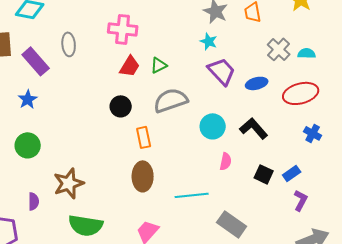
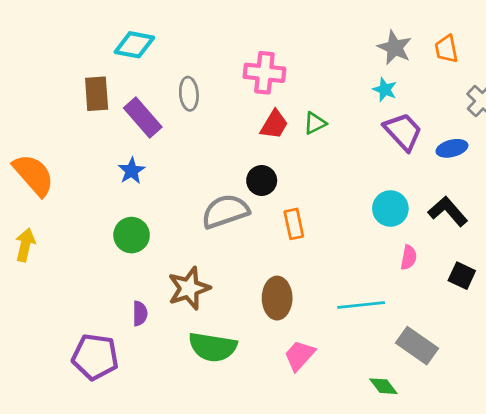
gray semicircle: (171, 100) -> (225, 211), moved
brown ellipse: (143, 176) -> (277, 298), moved

